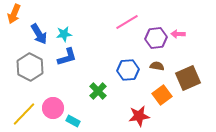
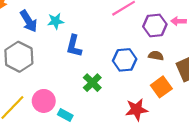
blue L-shape: (67, 57) -> (74, 46), moved, turned 120

